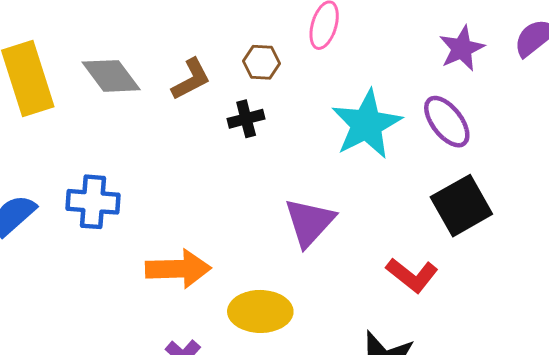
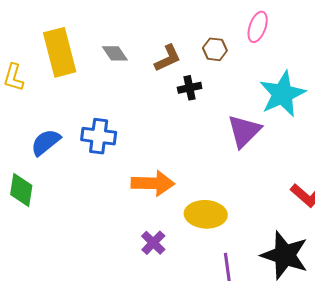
gray diamond: (111, 76) -> (115, 53), size x0.7
black cross: (246, 119) -> (190, 88), moved
purple triangle: (309, 222) -> (244, 131), moved

